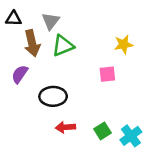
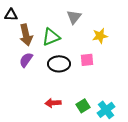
gray triangle: (51, 21) -> (74, 17), moved
purple semicircle: (20, 74) -> (26, 60), moved
black ellipse: (53, 96) -> (59, 64), moved

